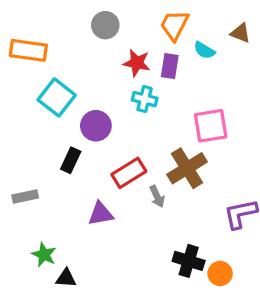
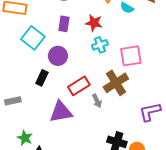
red star: (137, 63) -> (94, 23), moved
purple rectangle: (170, 66) -> (64, 24), moved
cyan cross: (145, 99) -> (100, 45), moved, turned -35
purple triangle: (101, 214) -> (61, 112), size x1.4

